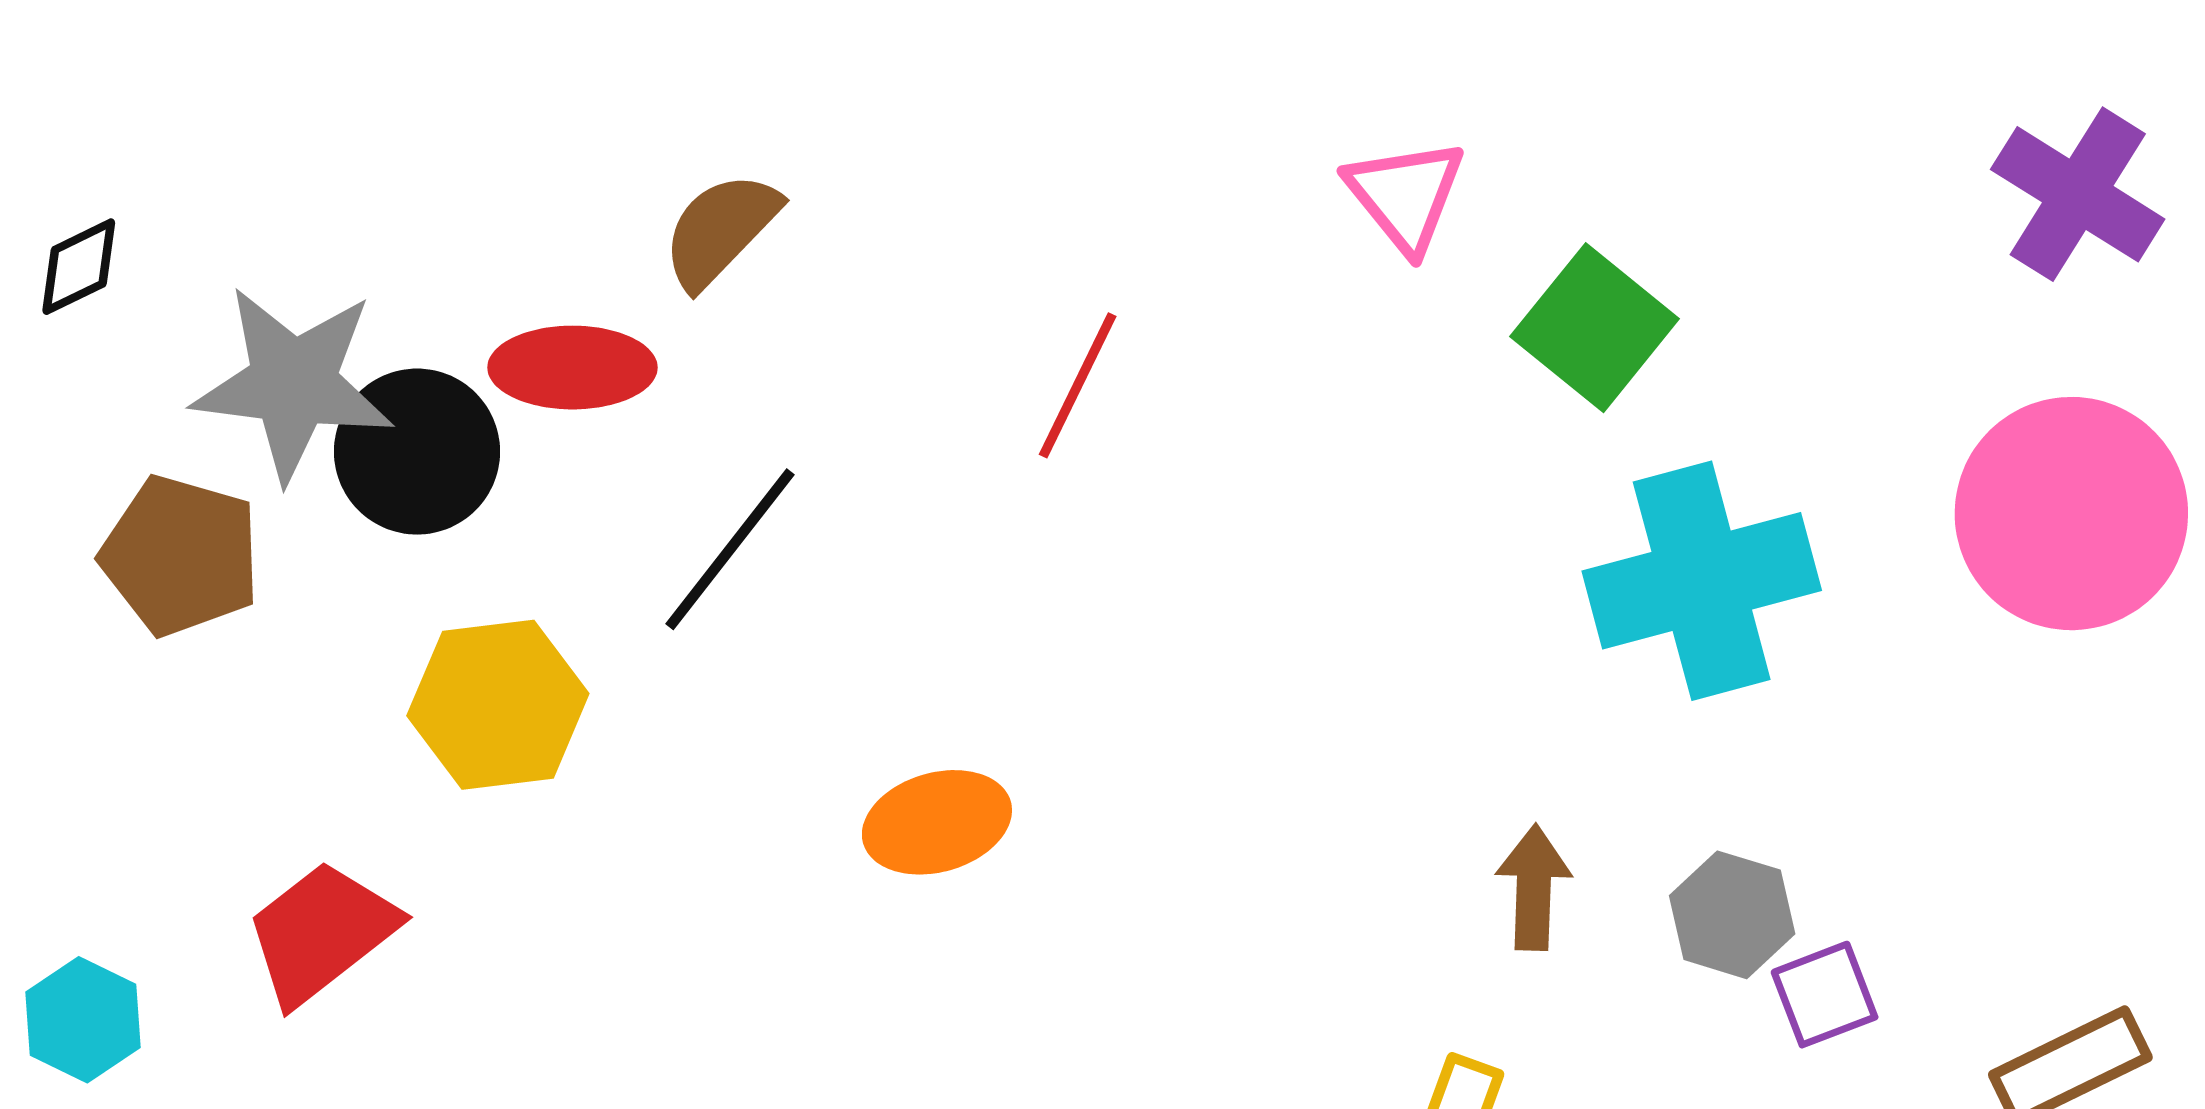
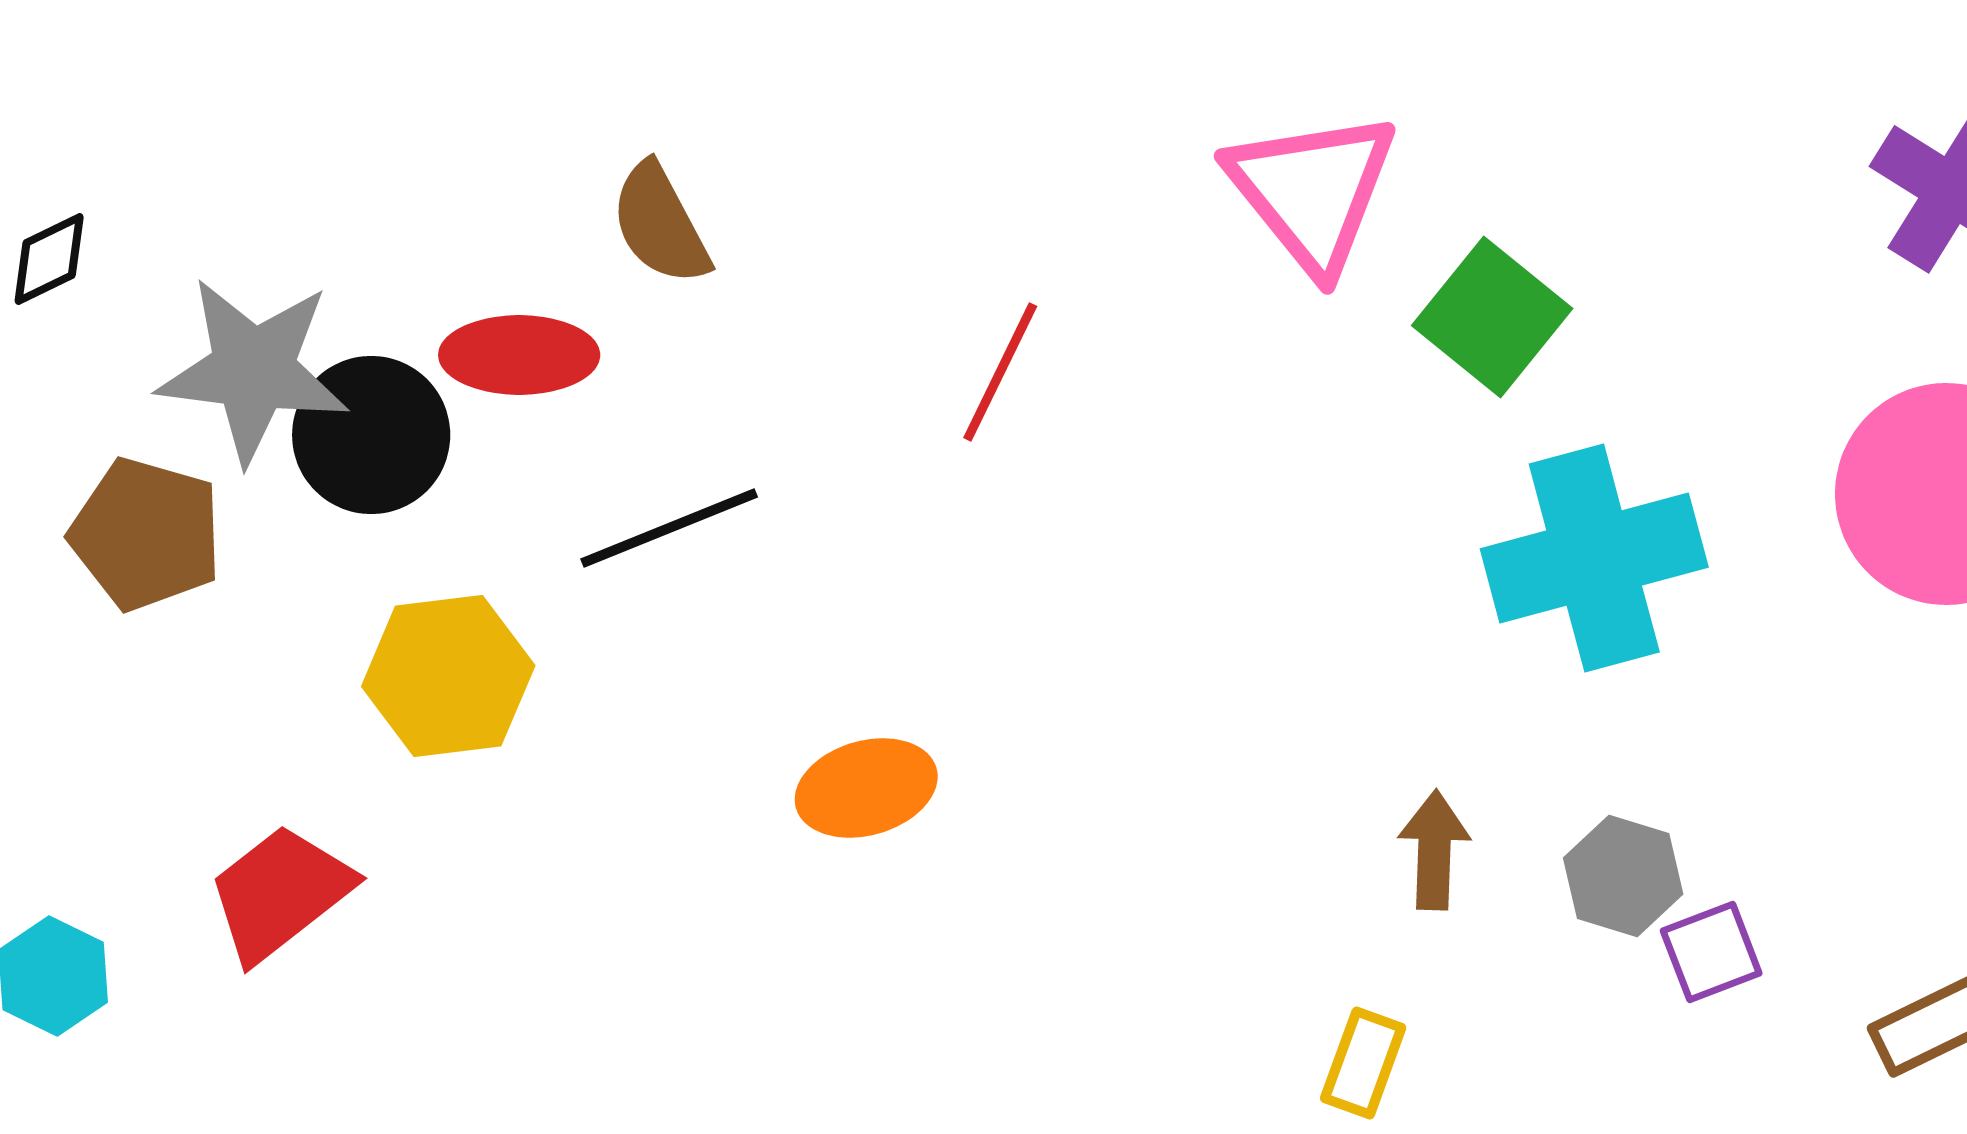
pink triangle: (1405, 195) -> (1312, 191), size x1.5
brown semicircle: (721, 230) -> (660, 224), turned -72
black line: (730, 549) -> (669, 528), turned 30

